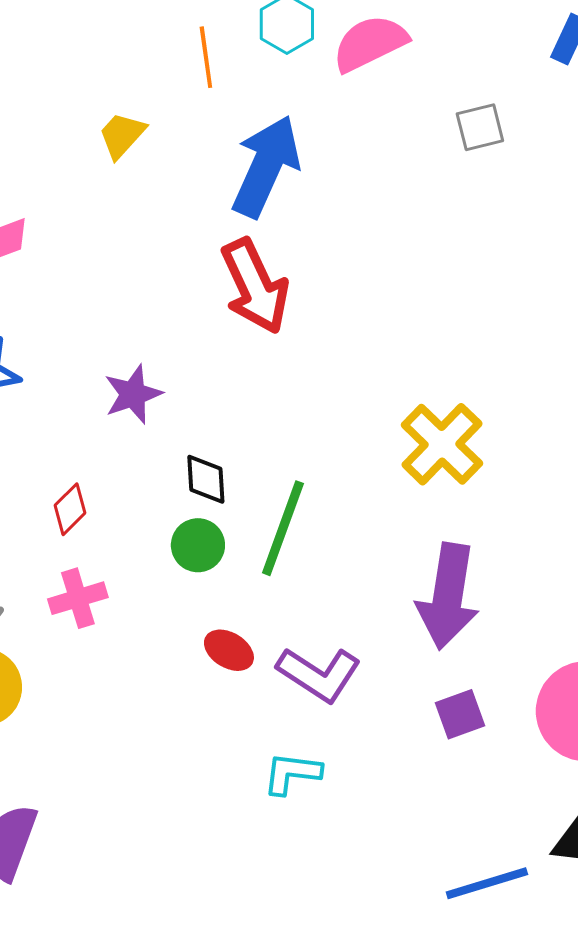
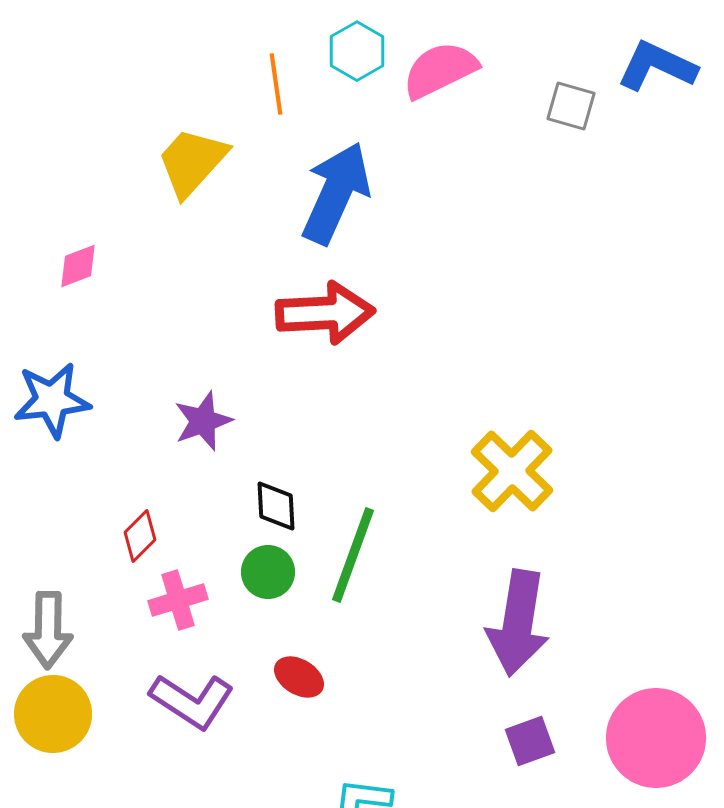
gray square: (480, 127) -> (571, 106), moved, turned 30
yellow trapezoid: (122, 135) -> (192, 162), size x1.5
red arrow: (255, 286) -> (325, 313), turned -68
pink cross: (78, 598) -> (178, 600), moved
purple L-shape: (319, 674) -> (192, 701), moved

